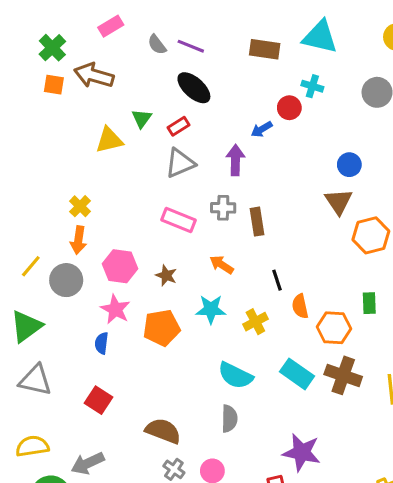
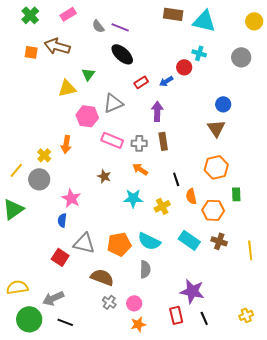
green cross: (52, 48) -> (30, 15), moved
brown rectangle: (265, 49) -> (173, 14), moved
red rectangle: (179, 126) -> (141, 82), moved
purple arrow: (235, 160) -> (157, 111), moved
yellow cross: (80, 206) -> (44, 155), moved
gray cross: (223, 208) -> (139, 143), moved
orange hexagon: (371, 235) -> (216, 167), moved
orange arrow: (78, 240) -> (66, 144), moved
pink hexagon: (120, 266) -> (87, 116), moved
orange pentagon: (162, 328) -> (119, 244), moved
brown cross: (343, 375) -> (219, 241), size x0.7
gray triangle: (35, 380) -> (84, 243), moved

